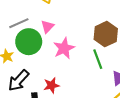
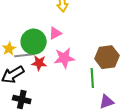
gray line: (19, 23) -> (24, 55), moved
red star: (51, 85) -> (39, 63), moved

